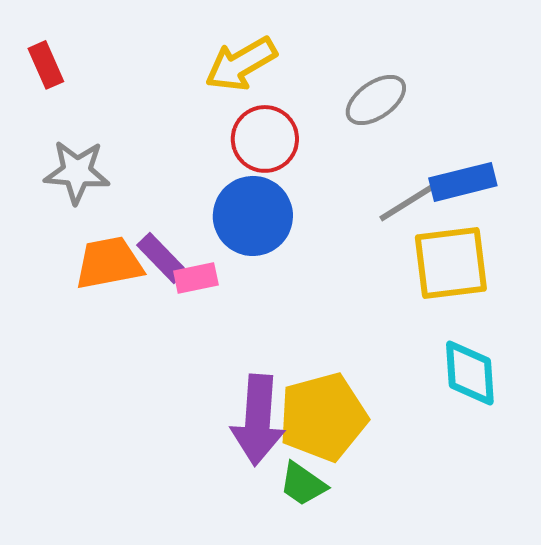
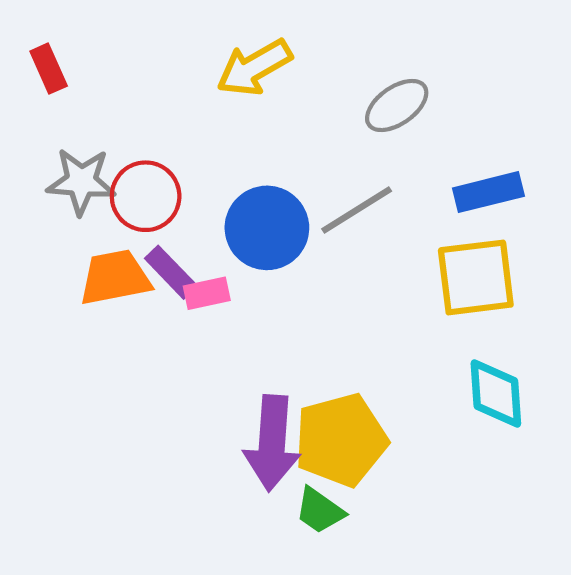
red circle: (265, 139) -> (146, 196), moved
gray line: (413, 199) -> (357, 210), moved

